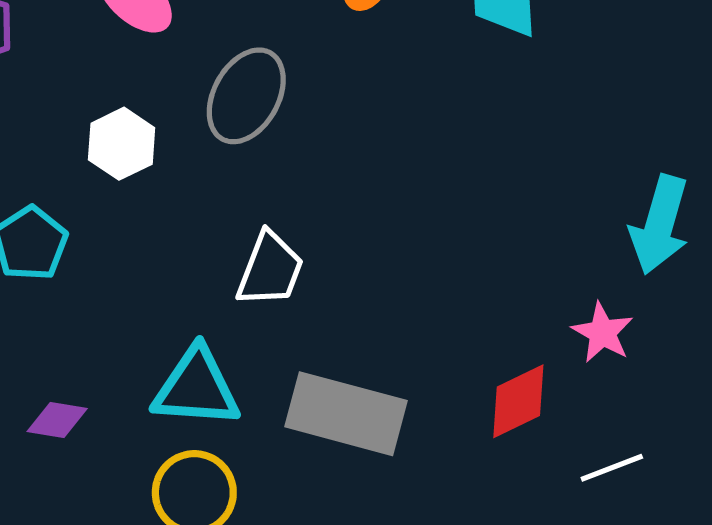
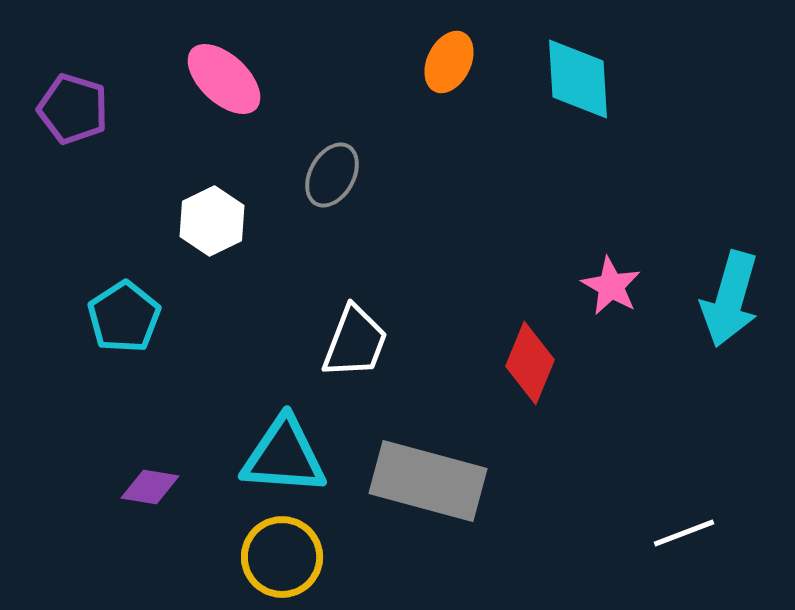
gray ellipse: (246, 96) -> (332, 175), size x0.7
pink star: (602, 333) -> (611, 286), moved
red diamond: (518, 401) -> (530, 363), moved, turned -42

